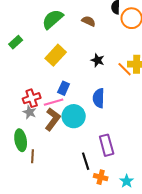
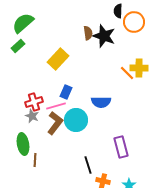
green semicircle: (53, 19) -> (23, 23), moved
brown semicircle: (89, 21) -> (88, 33), moved, turned 56
black star: (98, 60) -> (104, 36), moved, size x1.6
blue semicircle: (99, 98) -> (101, 102), turned -90
purple rectangle: (107, 145) -> (121, 147), moved

